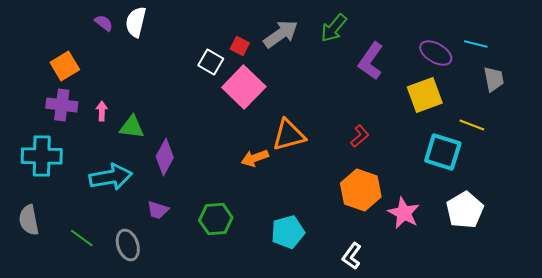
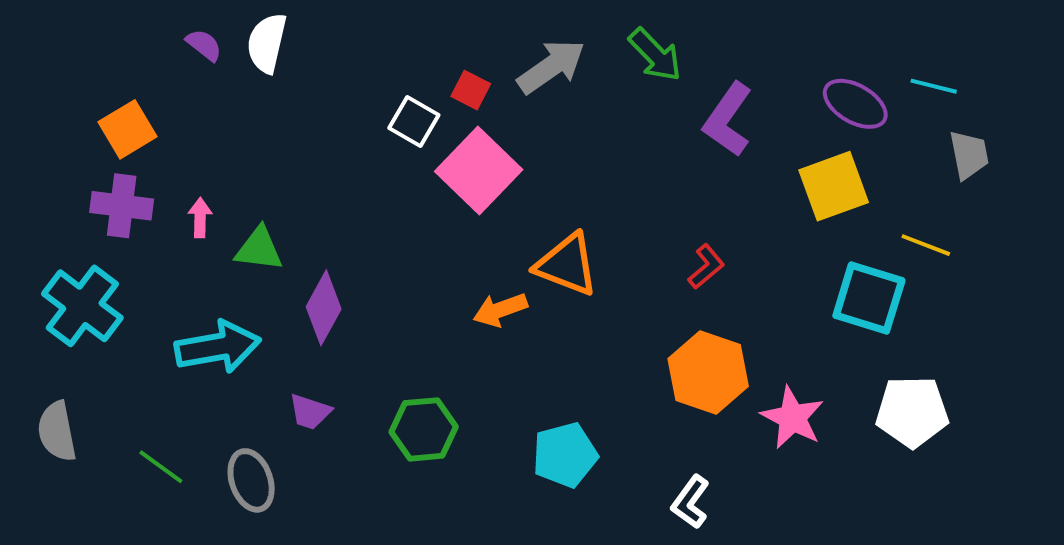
green arrow: (334, 28) -> (655, 55), turned -84
orange triangle: (289, 135) -> (567, 265), turned 36
cyan cross: (42, 156) -> (82, 306), turned 36
white pentagon: (465, 210) -> (912, 412), turned 30

